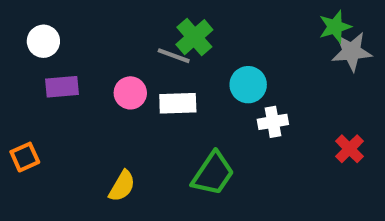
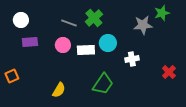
gray star: (352, 52) -> (143, 25), moved
gray line: (174, 56) -> (69, 23), moved
cyan circle: (248, 85) -> (108, 43), moved

